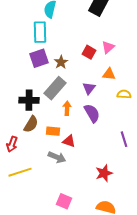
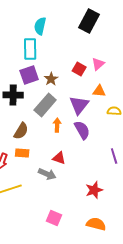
purple triangle: (89, 88) -> (79, 105), size x1.5
black cross: (29, 100) -> (13, 95), moved
brown semicircle: (31, 124) -> (21, 131), moved
orange rectangle: (53, 131) -> (22, 153), moved

